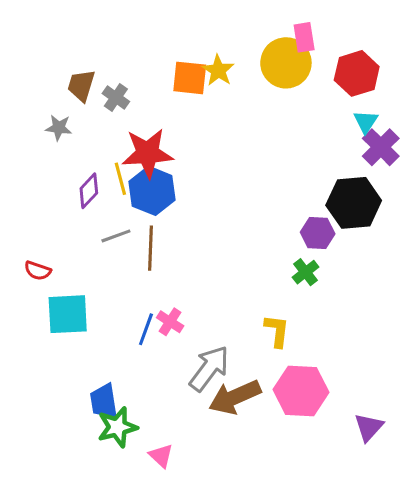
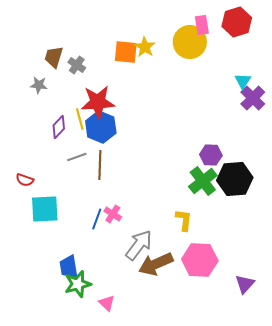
red hexagon: (357, 73) -> (237, 22), moved
black hexagon: (354, 203) -> (235, 179), moved
green cross: (306, 272) -> (203, 181), size x1.6

